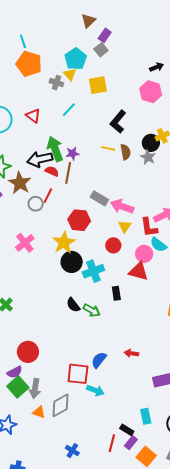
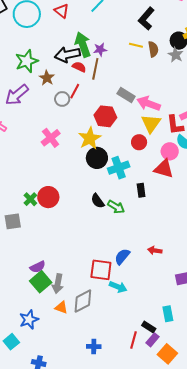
brown star: (20, 183) -> (47, 78), size x0.7
yellow triangle: (125, 226) -> (151, 123), size x1.5
red circle: (28, 352) -> (48, 197), moved
blue cross: (72, 451) -> (94, 346), turned -32

